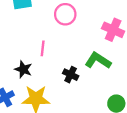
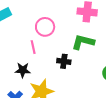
pink circle: (65, 14) -> (45, 27), moved

